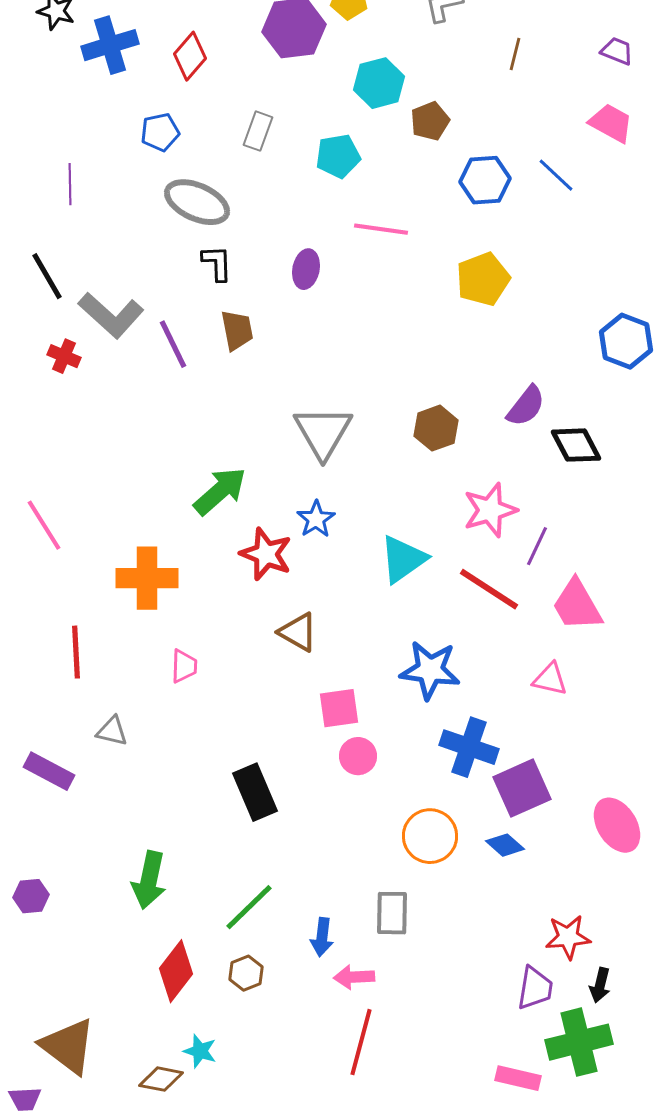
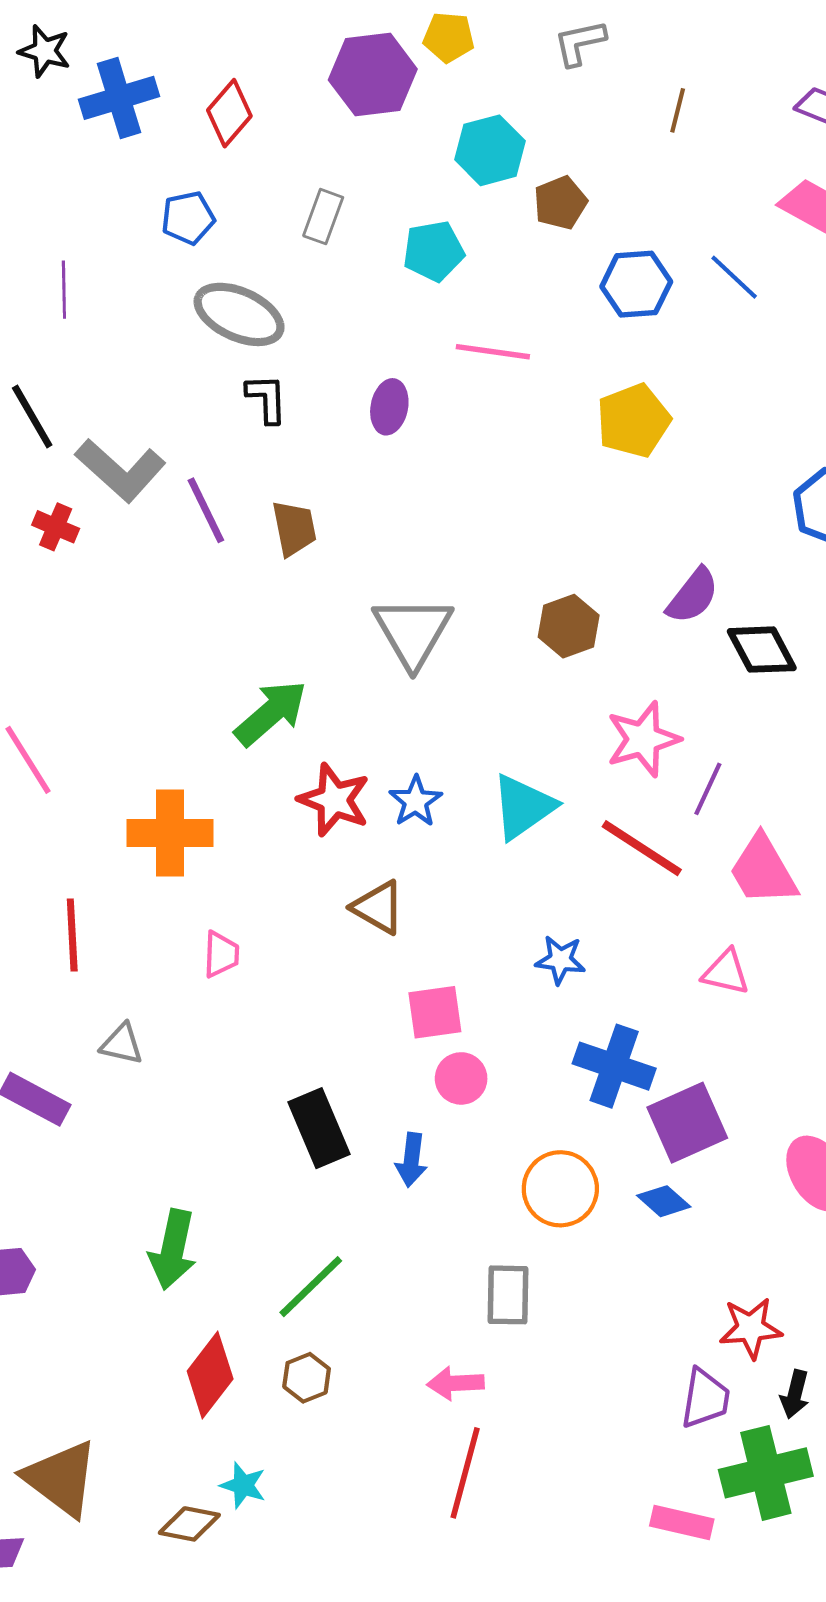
brown trapezoid: (237, 330) -> (294, 528), moved
blue star: (316, 519) -> (416, 801), moved
blue star: (430, 670) -> (560, 960), size x0.6
blue arrow: (322, 937) -> (411, 1160), moved

